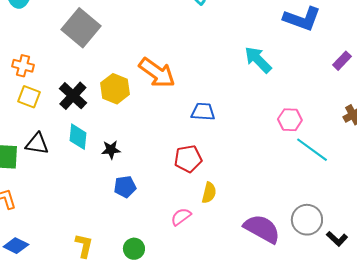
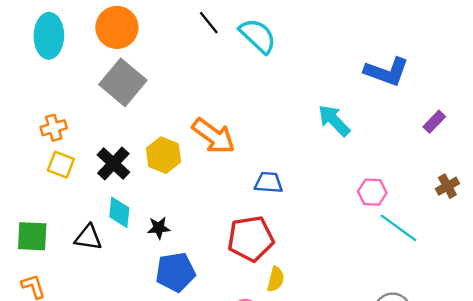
orange cross: (23, 66) -> (54, 128), turned -30
black triangle: (37, 144) -> (88, 237), moved
red pentagon: (188, 159) -> (251, 239), size x1.4
blue pentagon: (125, 187) -> (175, 272), size x1.5

